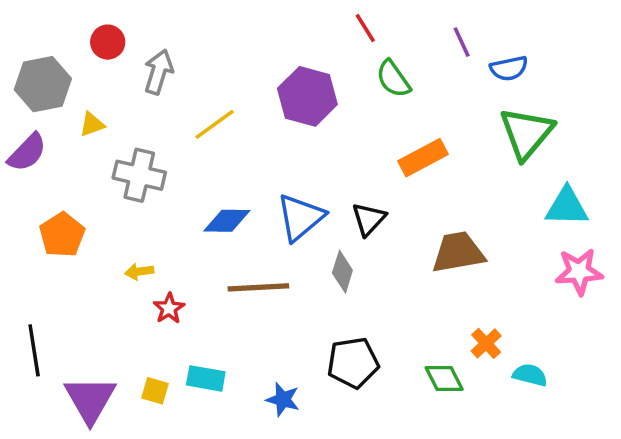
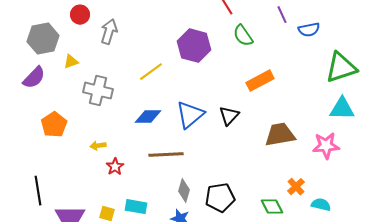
yellow line: (215, 124) -> (151, 72), moved
green triangle: (526, 133) -> (341, 68), moved, turned 32
gray diamond: (342, 272) -> (184, 191), moved
pink star: (579, 272) -> (326, 146), moved

